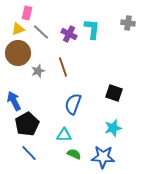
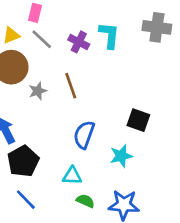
pink rectangle: (27, 13) -> (35, 13), moved
gray cross: (128, 23) -> (157, 27), size x1.5
cyan star: (113, 128) -> (121, 156), moved

